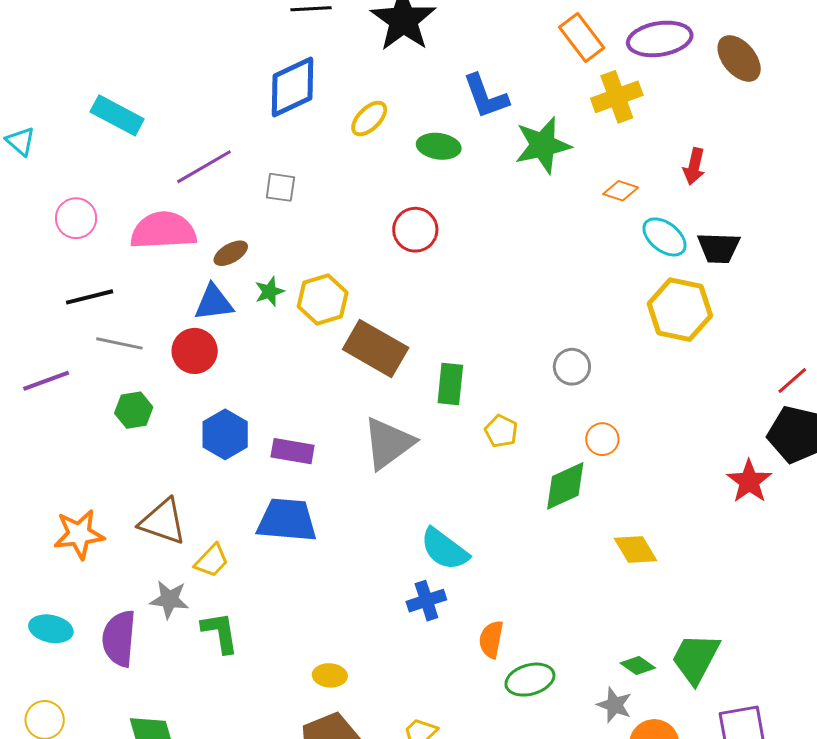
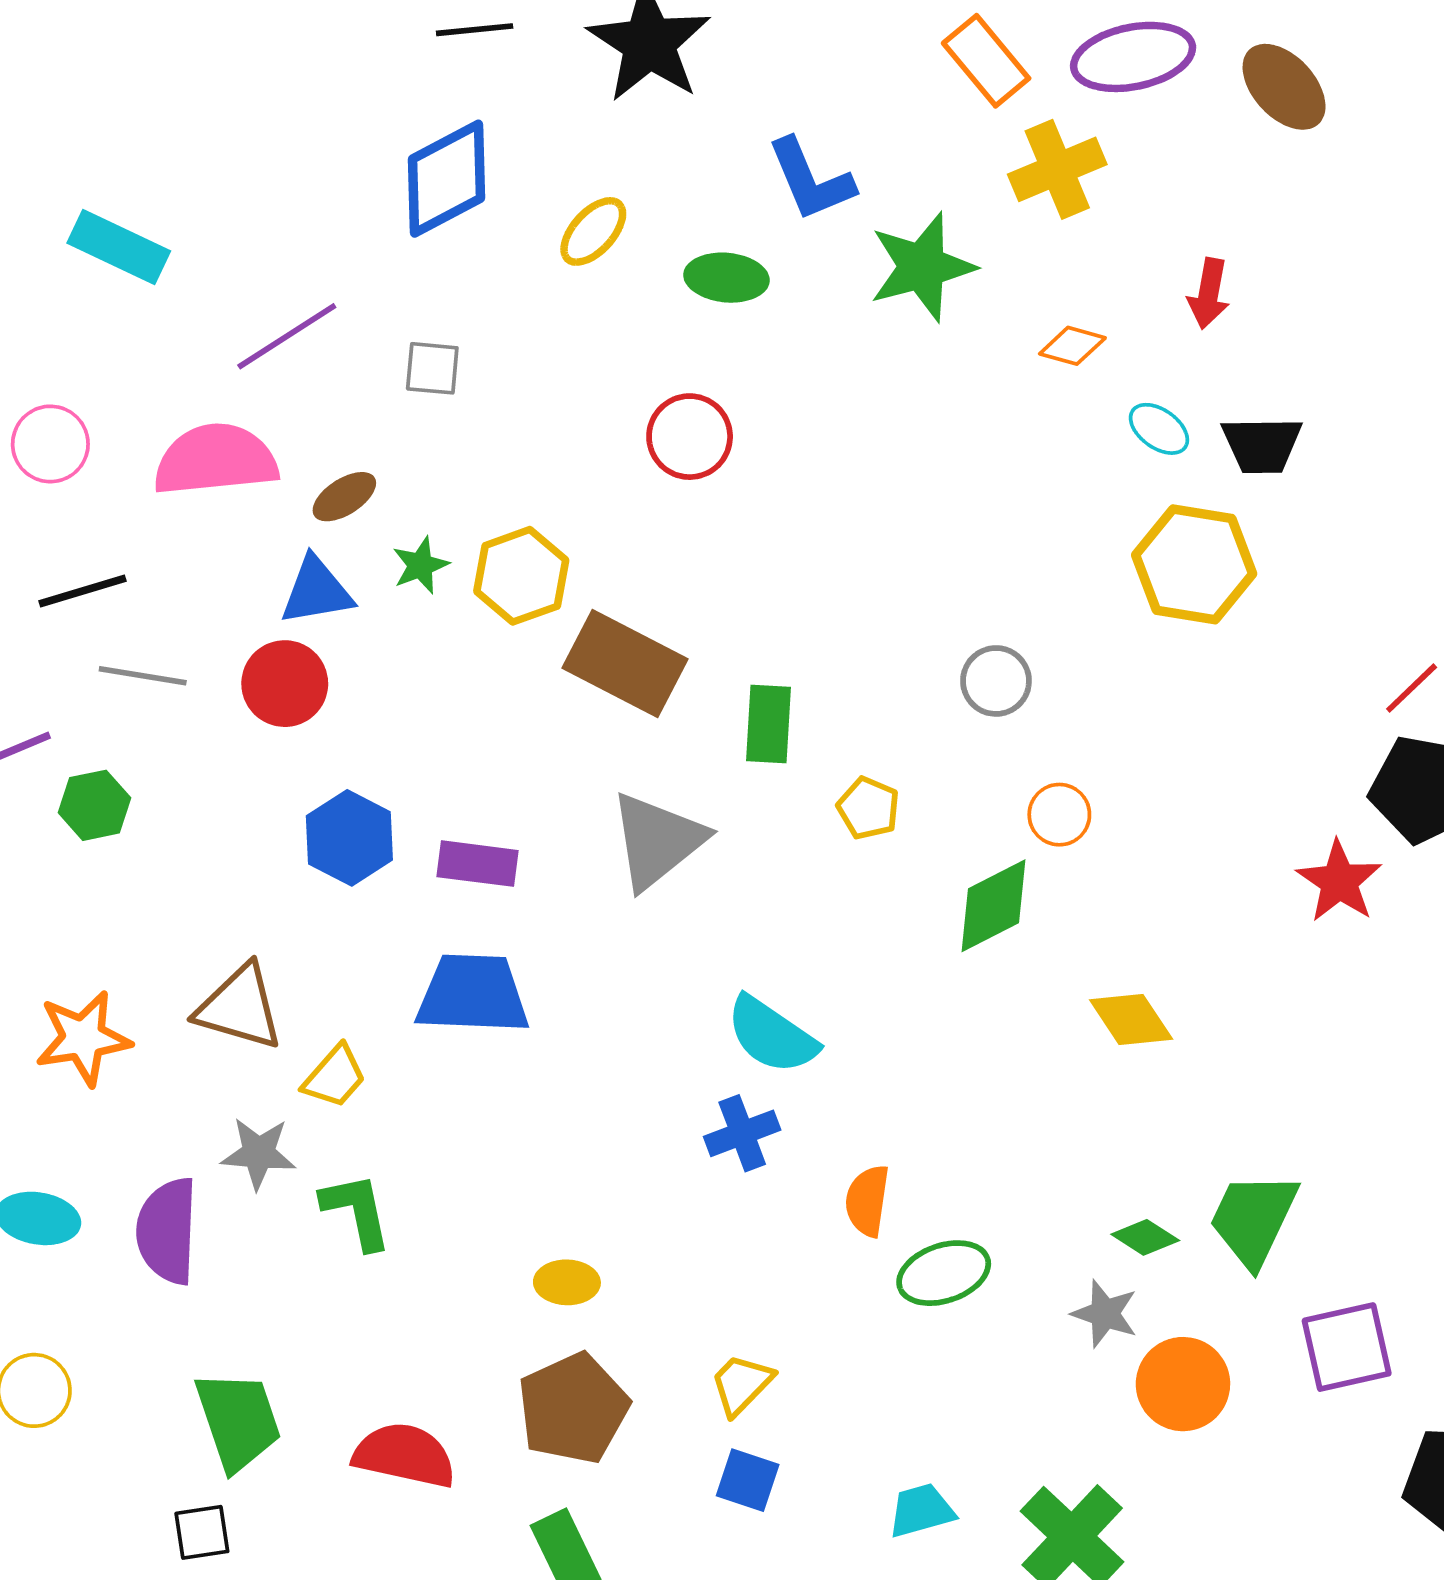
cyan ellipse: (664, 237) -> (1159, 429), size x0.7
green hexagon: (134, 410) -> (94, 805), moved

